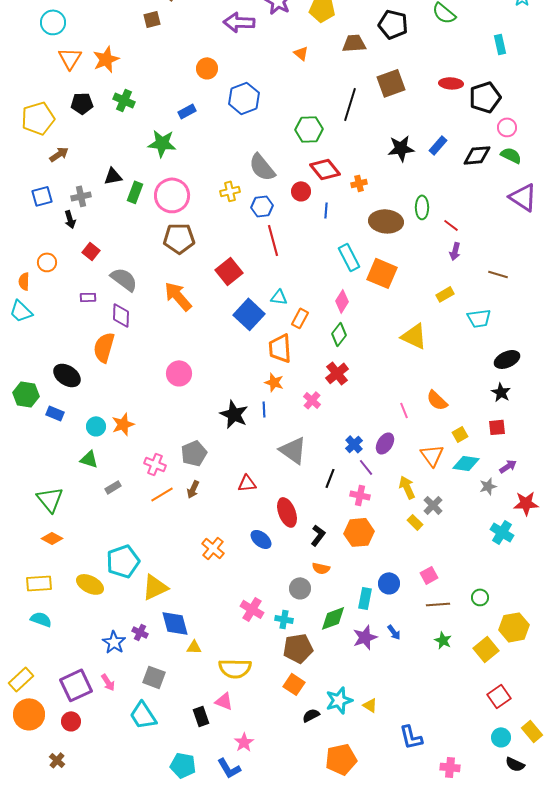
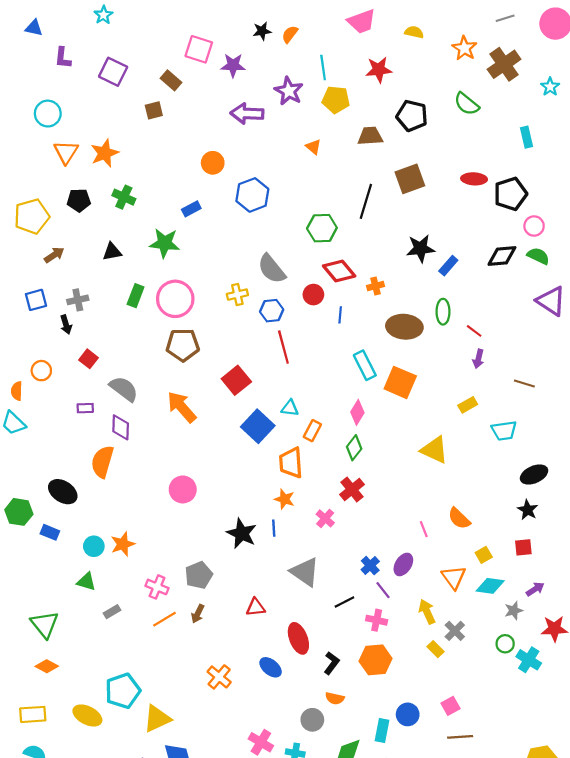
blue rectangle: (438, 145) -> (448, 266), moved
black triangle: (113, 176) -> (112, 252), moved
black line: (330, 478) -> (344, 602), turned 42
green circle: (480, 597) -> (505, 644), moved

